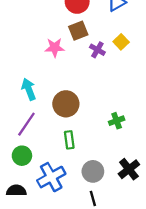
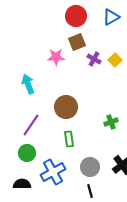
yellow square: (121, 42) -> (115, 60), moved
cyan arrow: (29, 89) -> (28, 84), moved

